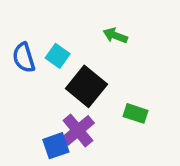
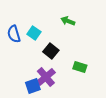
black square: (86, 86) -> (51, 51), size x0.7

